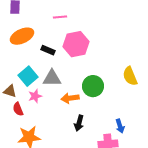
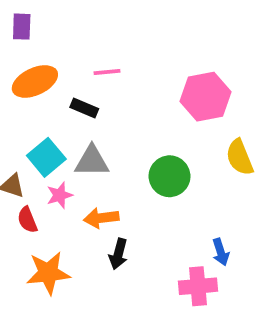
pink line: (60, 17) -> (107, 72), moved
pink hexagon: (76, 44) -> (206, 97), moved
orange arrow: (70, 98) -> (101, 218), moved
black arrow: (79, 123) -> (118, 254), moved

